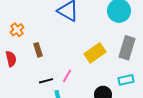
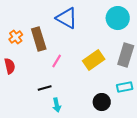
brown rectangle: (38, 50) -> (39, 39), moved, size x1.6
pink line: (67, 76) -> (57, 61), moved

